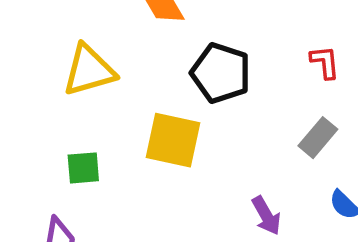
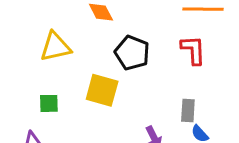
red L-shape: (325, 62) -> (193, 50), size x1.5
gray rectangle: (318, 138) -> (188, 111), moved, turned -40

